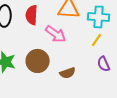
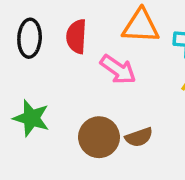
brown circle: (38, 61) -> (99, 137), moved

